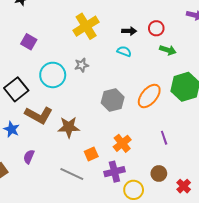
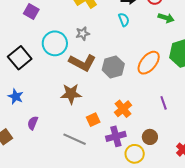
cyan semicircle: (124, 51) -> (124, 20), turned 48
brown L-shape: (39, 115) -> (82, 63), moved
brown circle: (159, 173) -> (150, 137), moved

